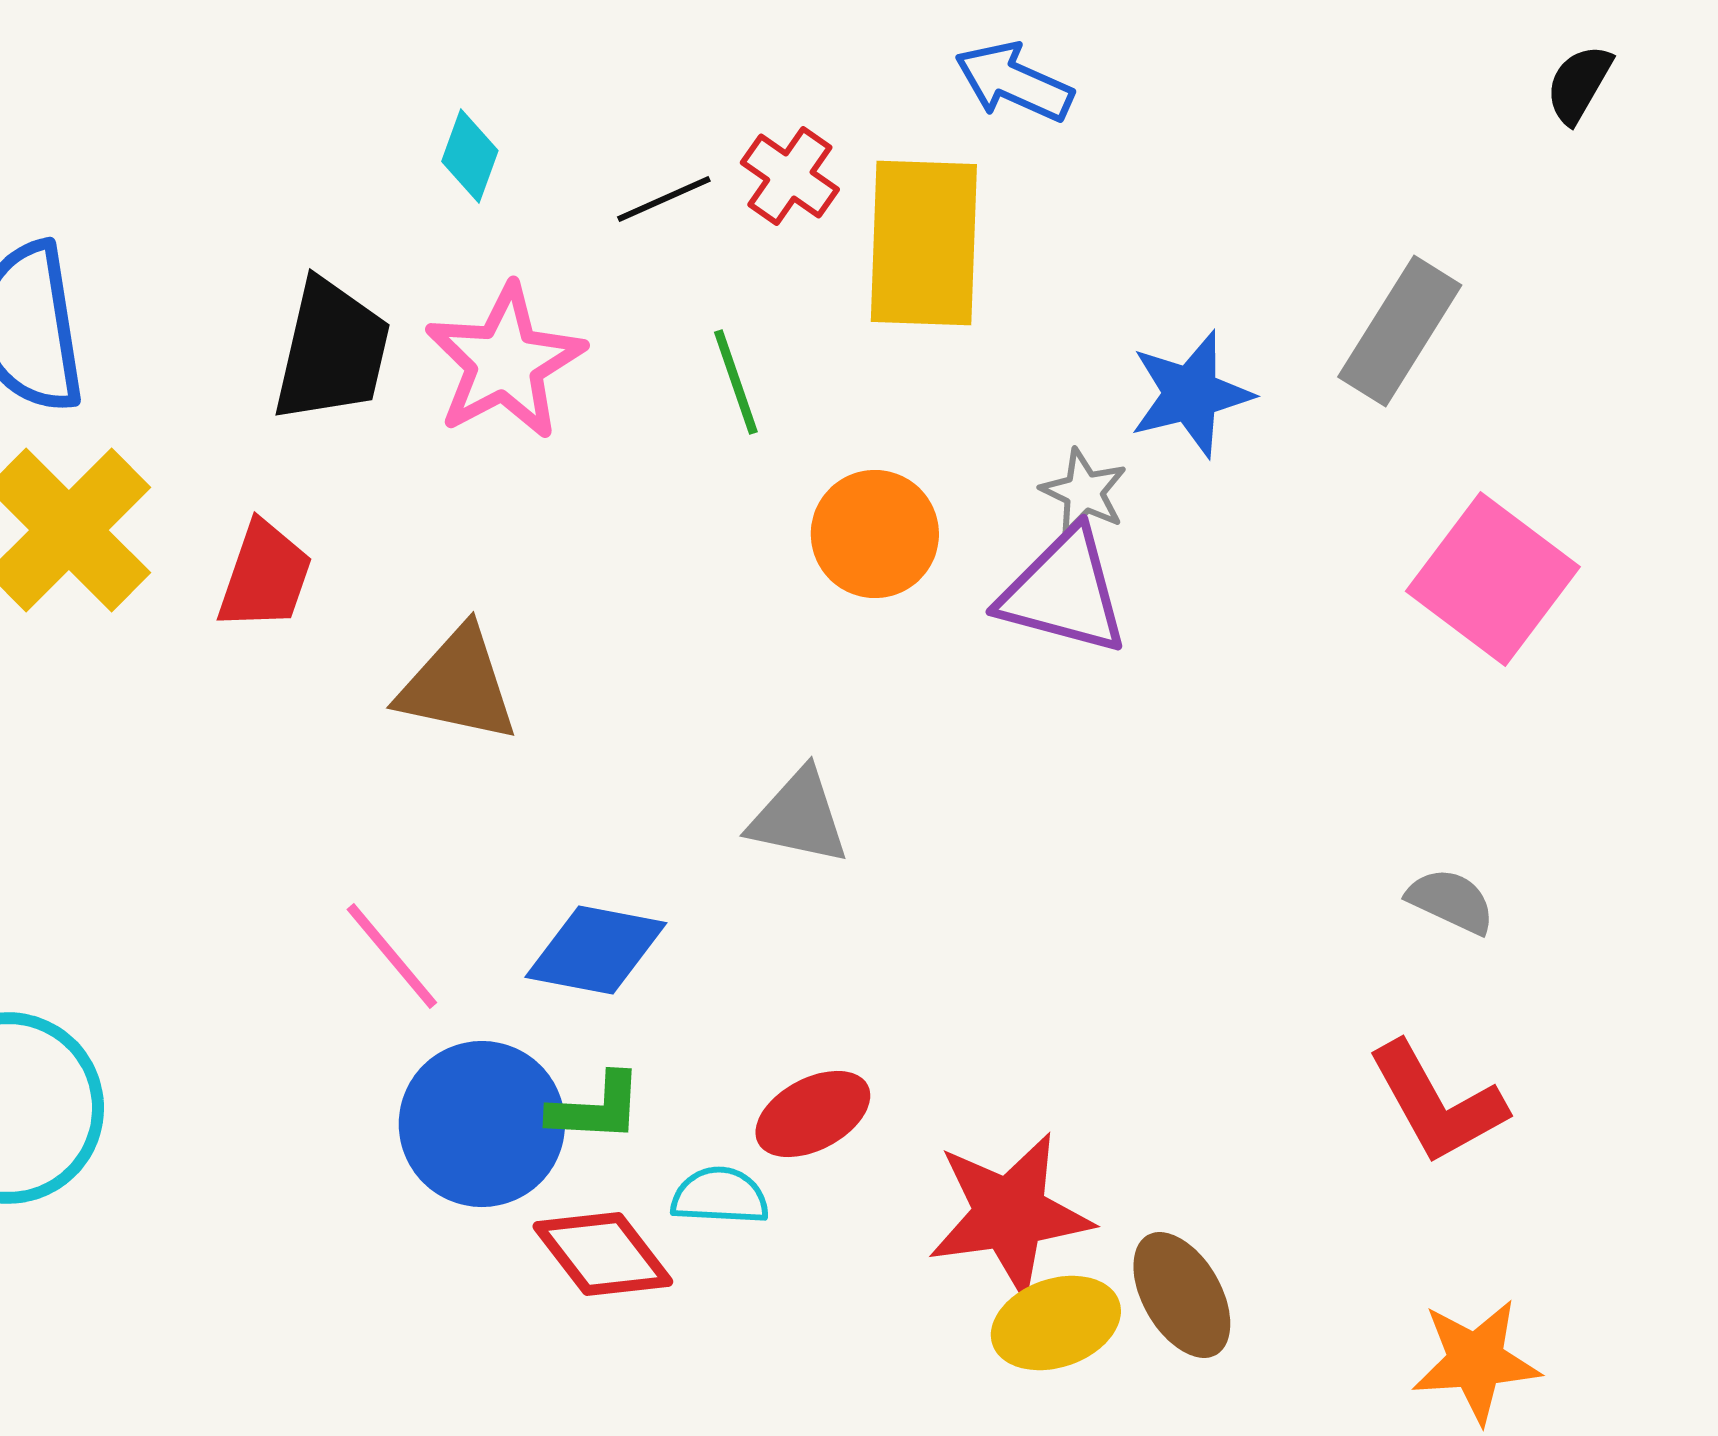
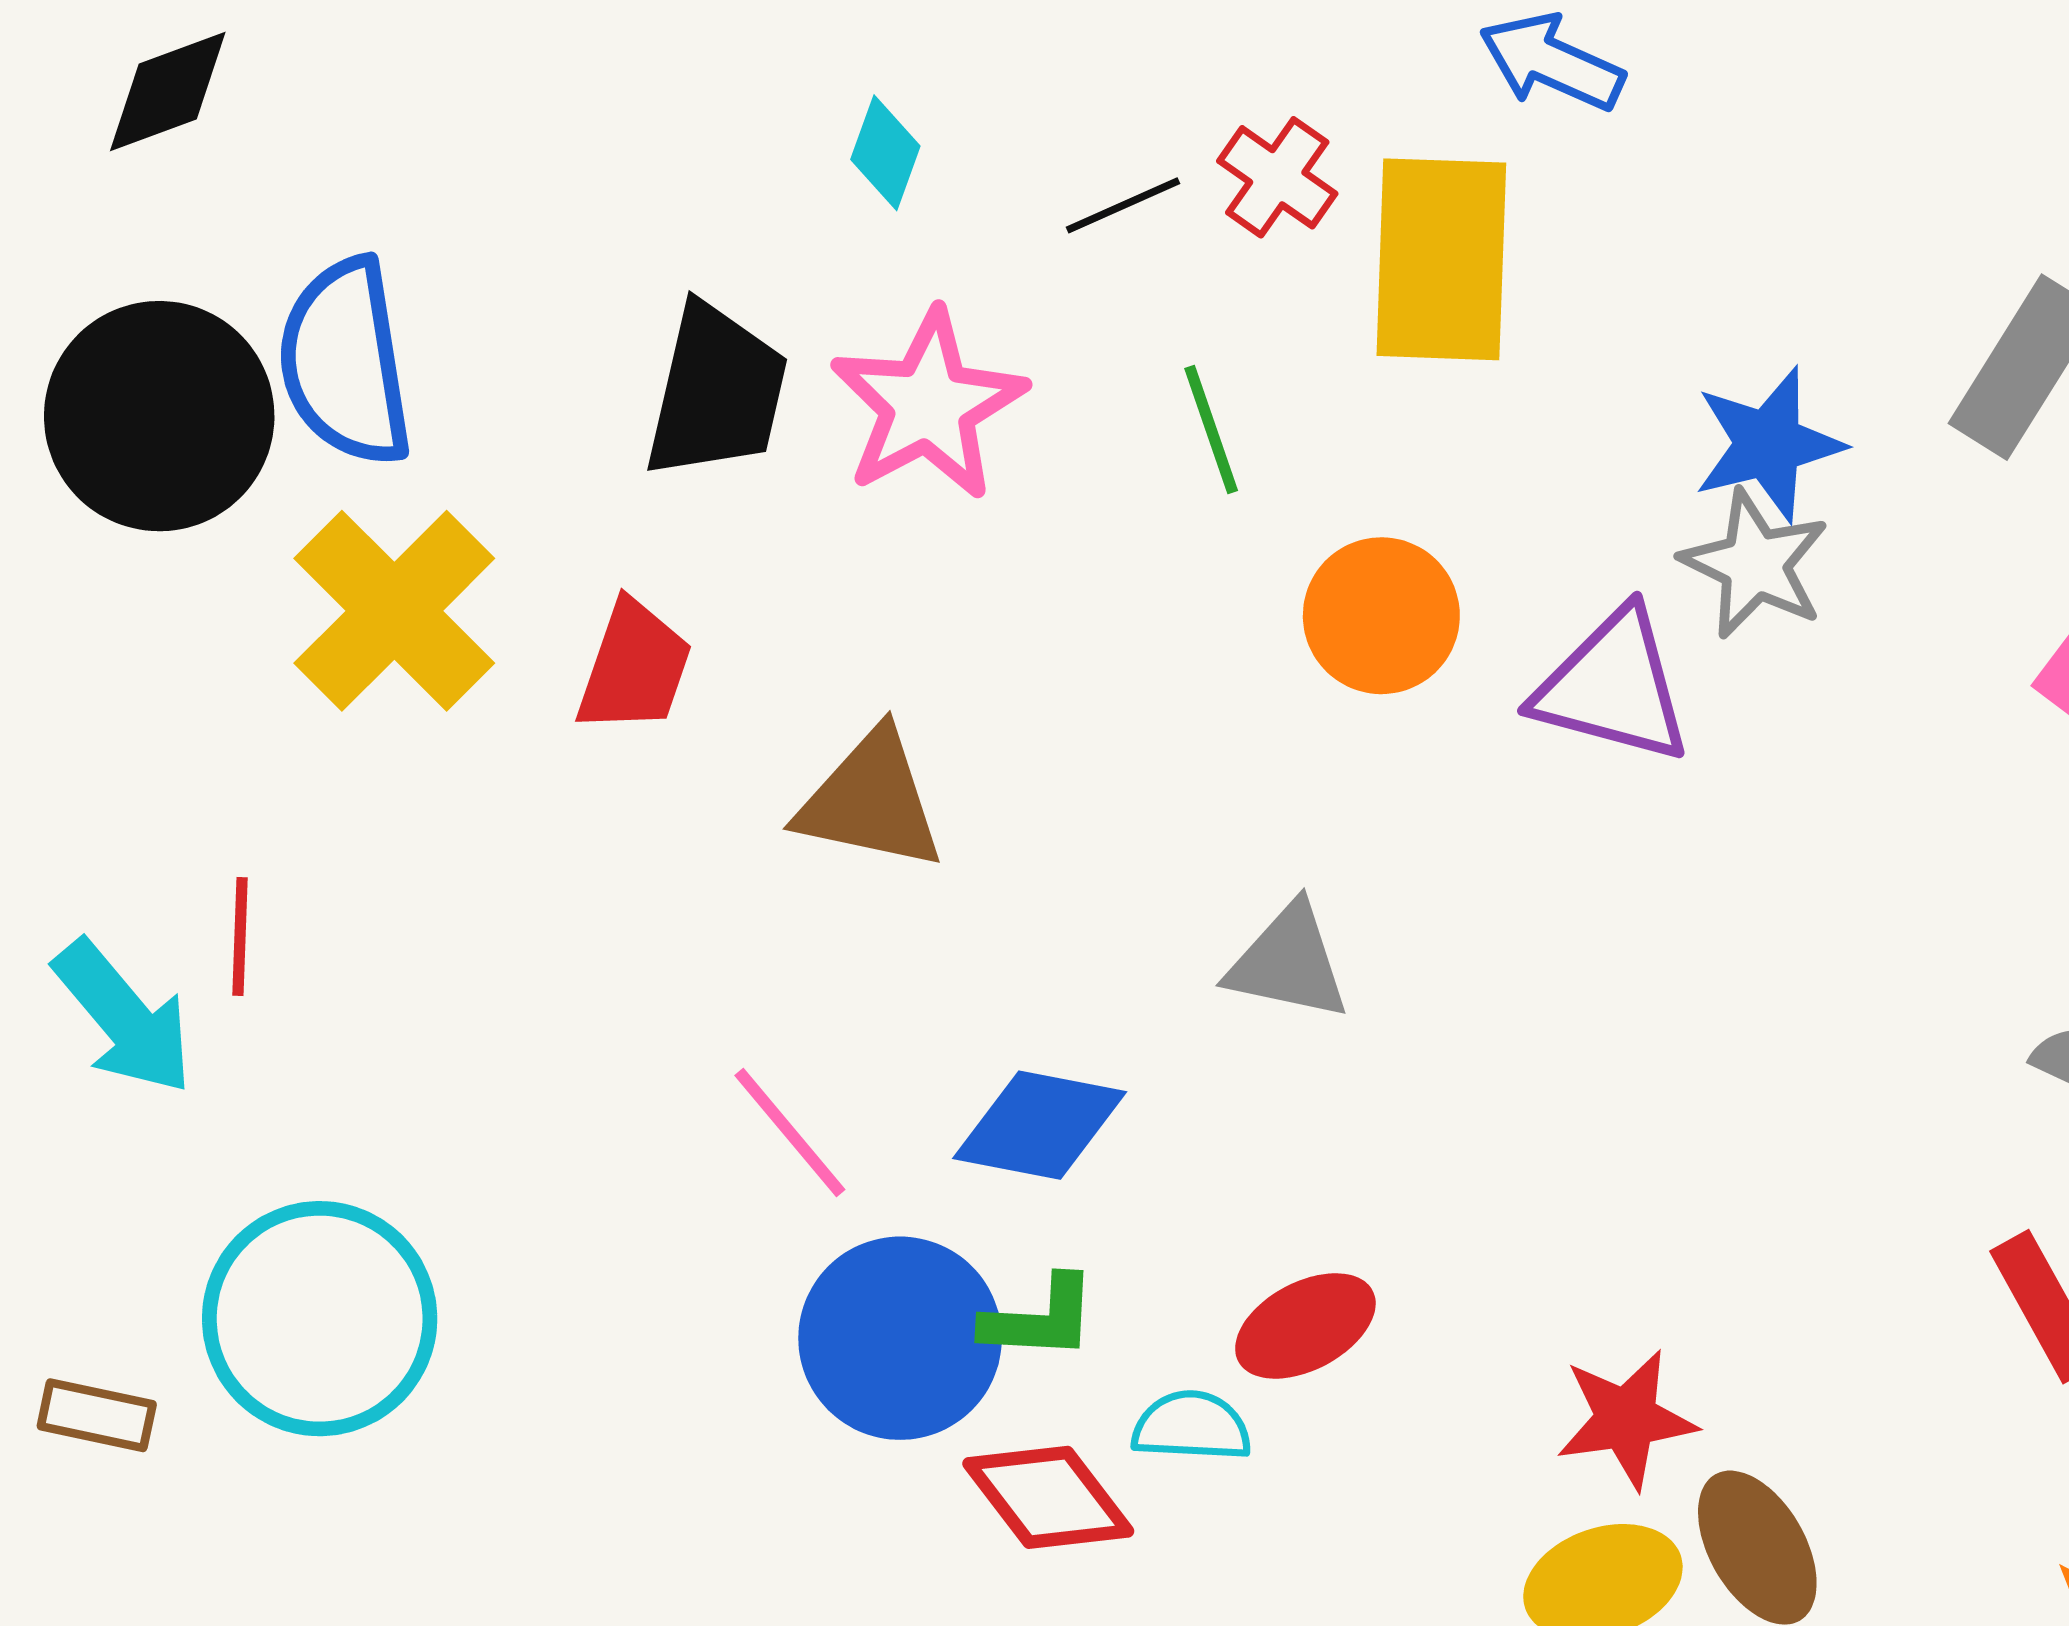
gray star: (1084, 492) -> (1755, 564), moved, size x1.4
red star: (1010, 1214) -> (1626, 1419), moved, size x0.7

